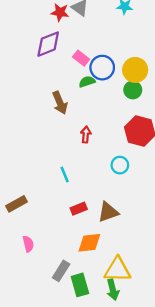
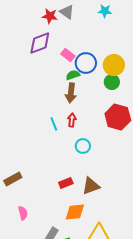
brown arrow: (60, 103) -> (71, 93), moved, turned 30
cyan circle: (120, 165) -> (83, 146), moved
cyan line: (65, 174) -> (54, 124), moved

